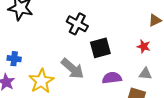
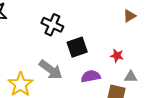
red star: (144, 46) -> (117, 56), moved
gray triangle: (145, 74) -> (131, 77), moved

